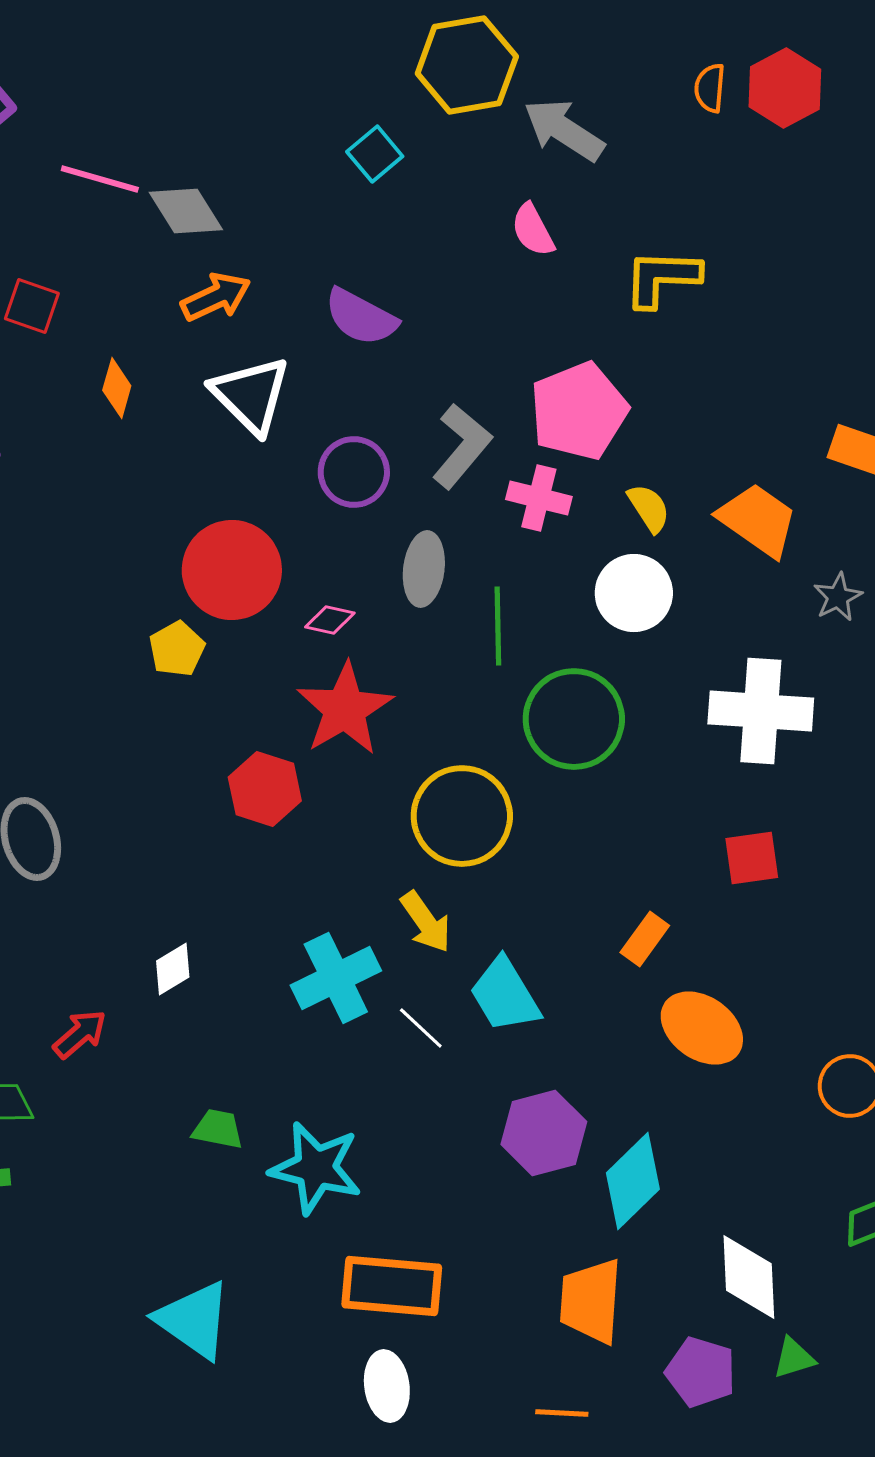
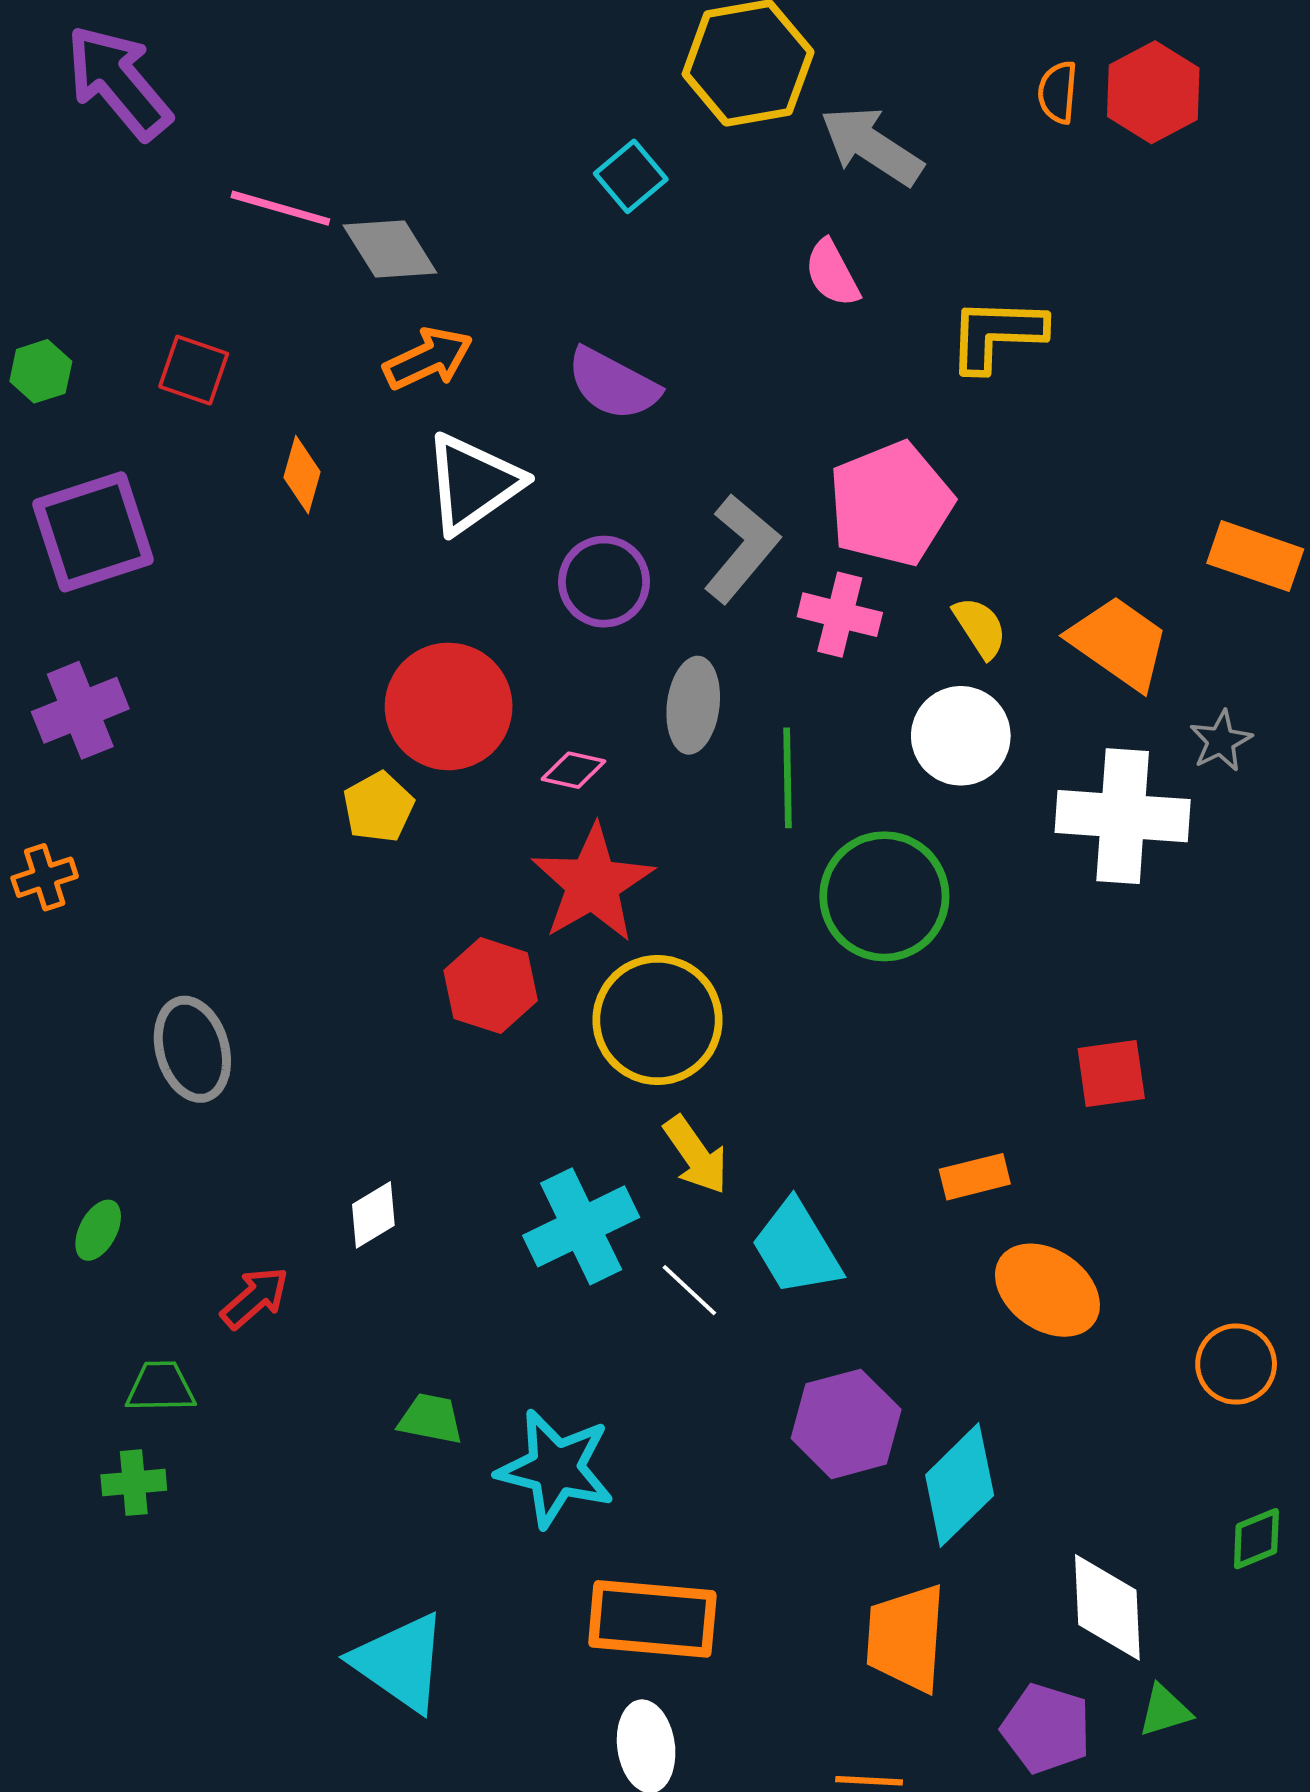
white triangle: (251, 395) -> (473, 483), turned 40
white cross: (761, 711) -> (1123, 816), moved
yellow circle: (462, 816) -> (658, 1020), moved
orange rectangle: (645, 939) -> (975, 1177), turned 40

